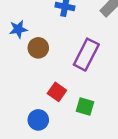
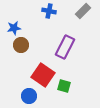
brown circle: (38, 48) -> (21, 45), moved
red square: (57, 92) -> (43, 75), size x1.6

